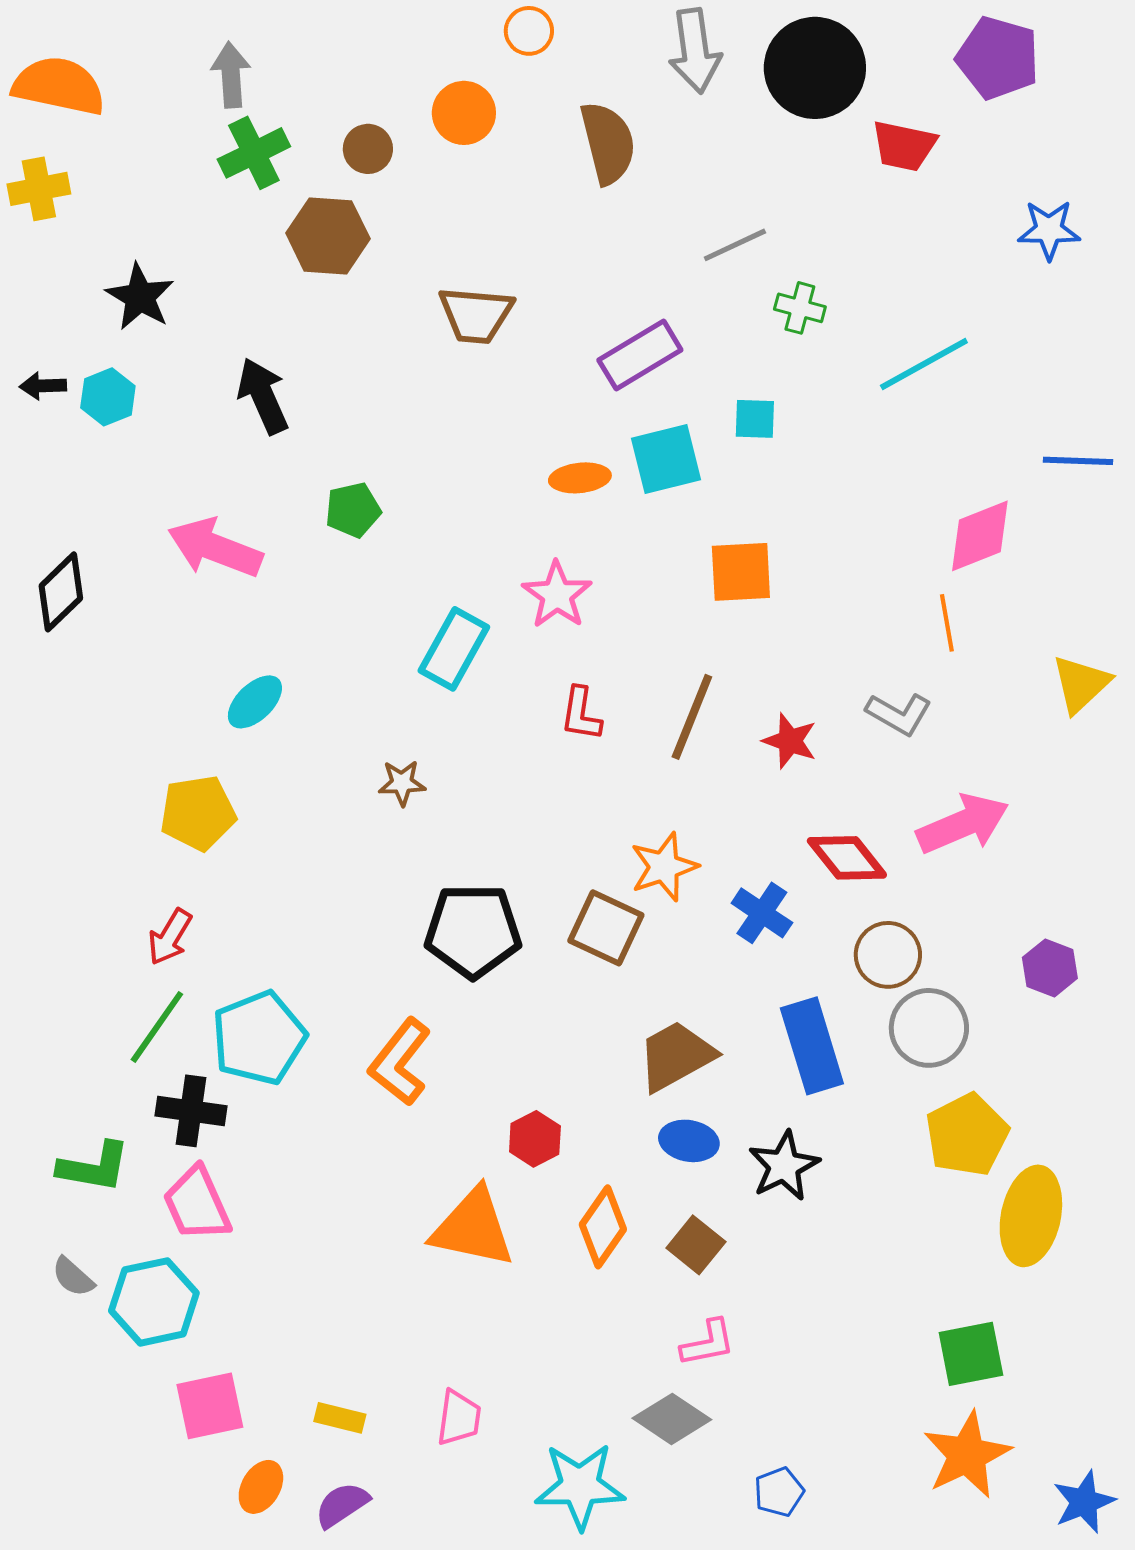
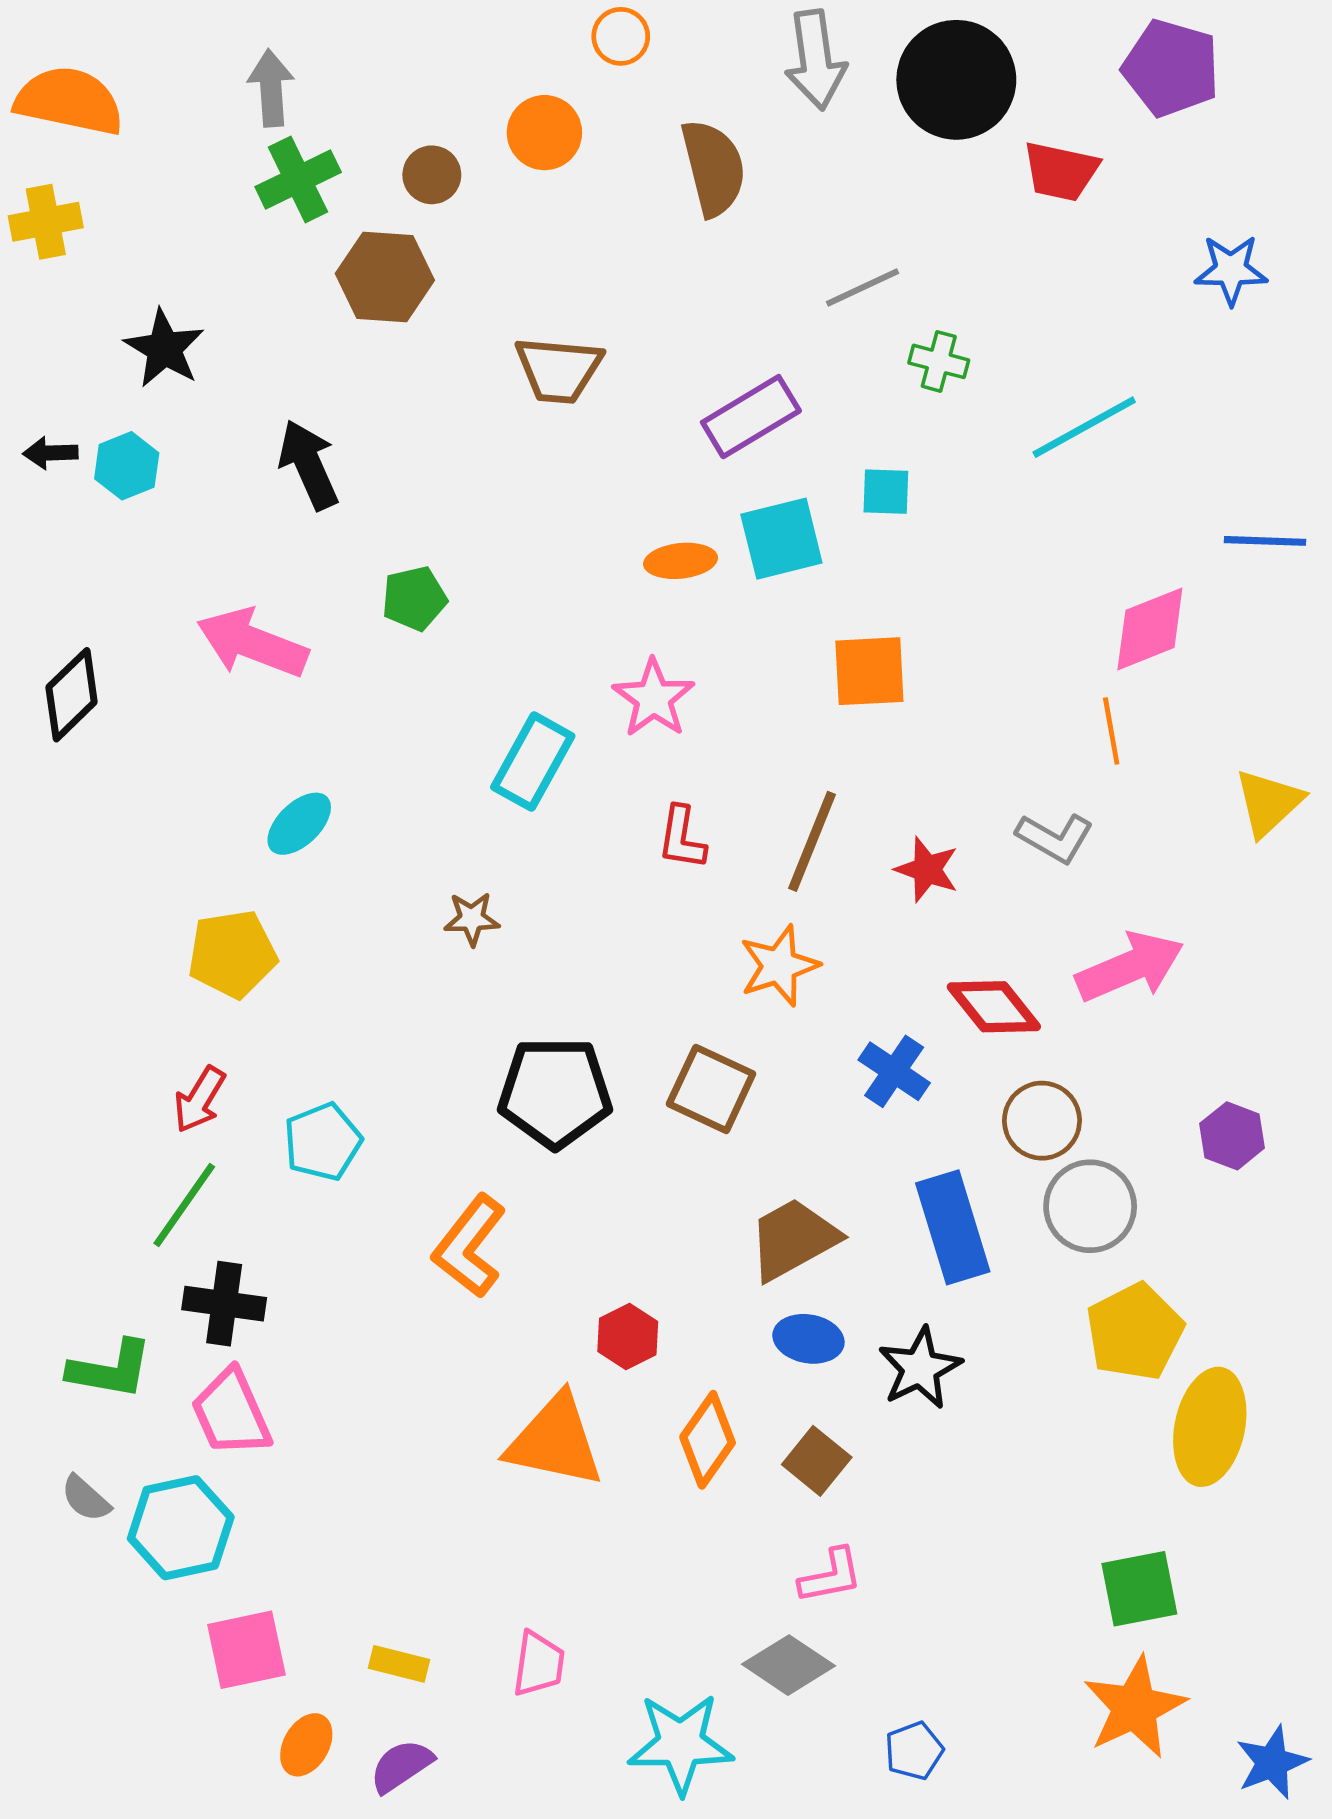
orange star: (664, 867) -> (779, 966), moved
cyan pentagon: (259, 1038) -> (323, 1142), moved, size x0.7

